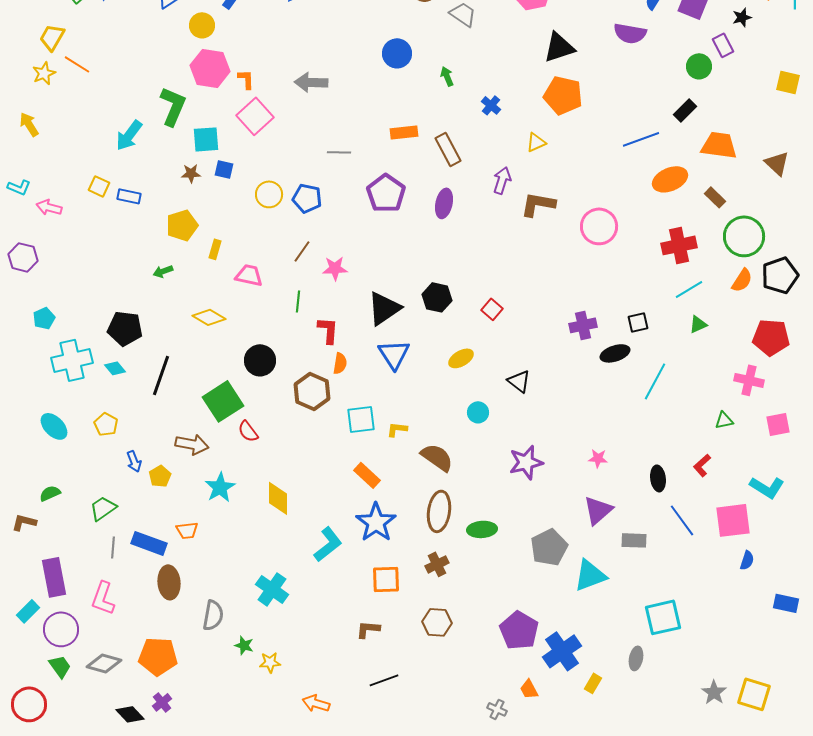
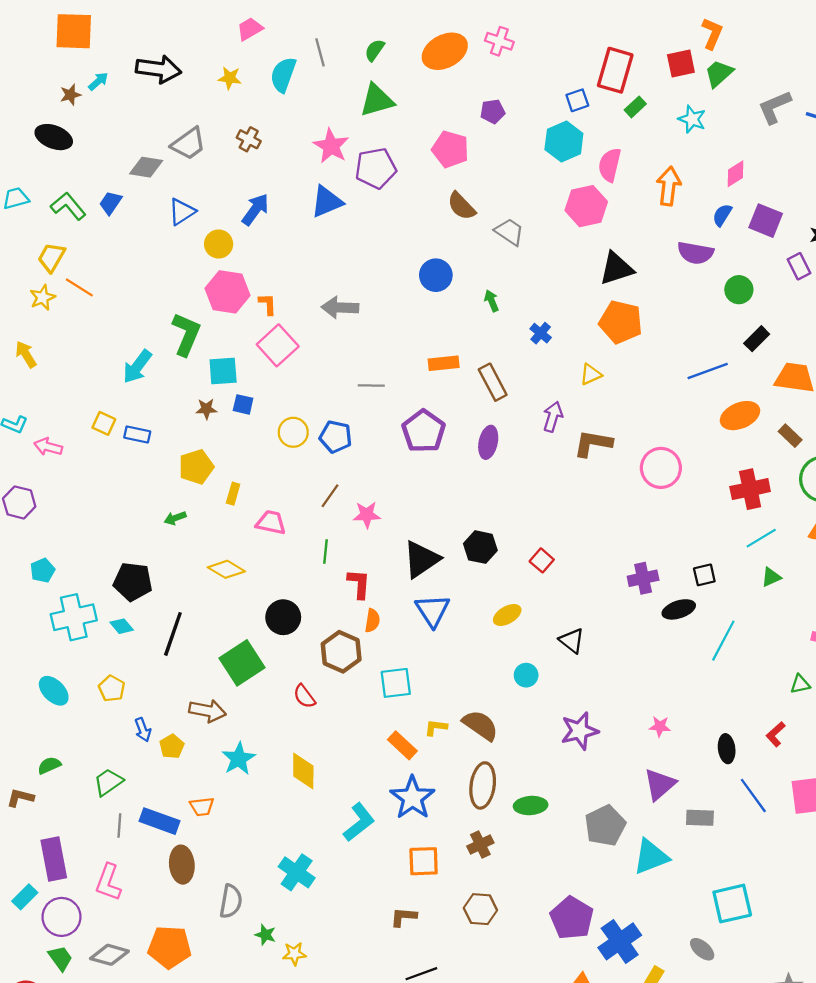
green circle: (699, 66) -> (739, 290), moved
yellow L-shape: (397, 429) -> (436, 728), moved
red semicircle: (248, 431) -> (304, 696), moved
gray ellipse: (636, 658) -> (702, 949), turned -60

